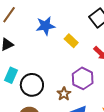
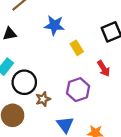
brown star: (64, 94) -> (43, 99), moved

